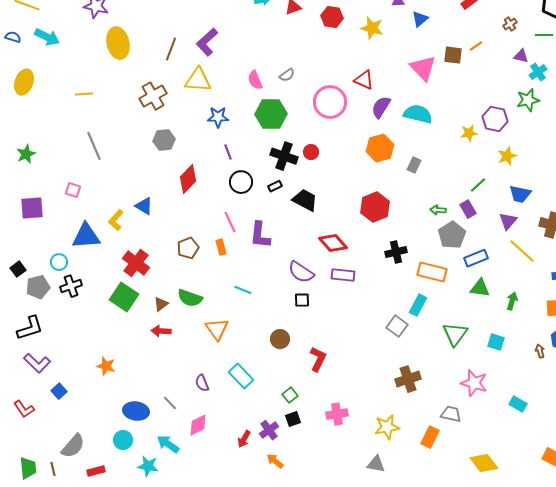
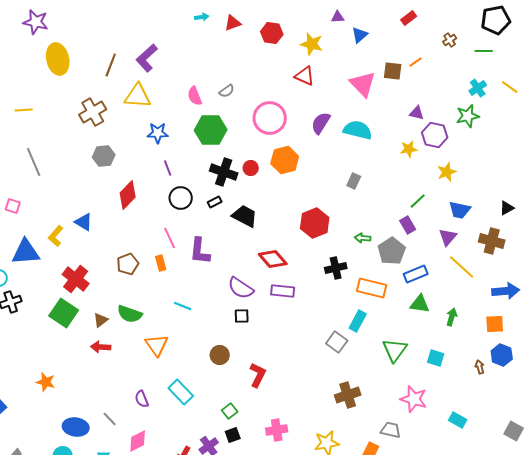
purple triangle: (521, 56) -> (417, 113), moved
red triangle: (364, 80) -> (305, 76), moved
orange hexagon: (380, 148) -> (285, 160), moved
green arrow: (438, 210) -> (363, 238), moved

